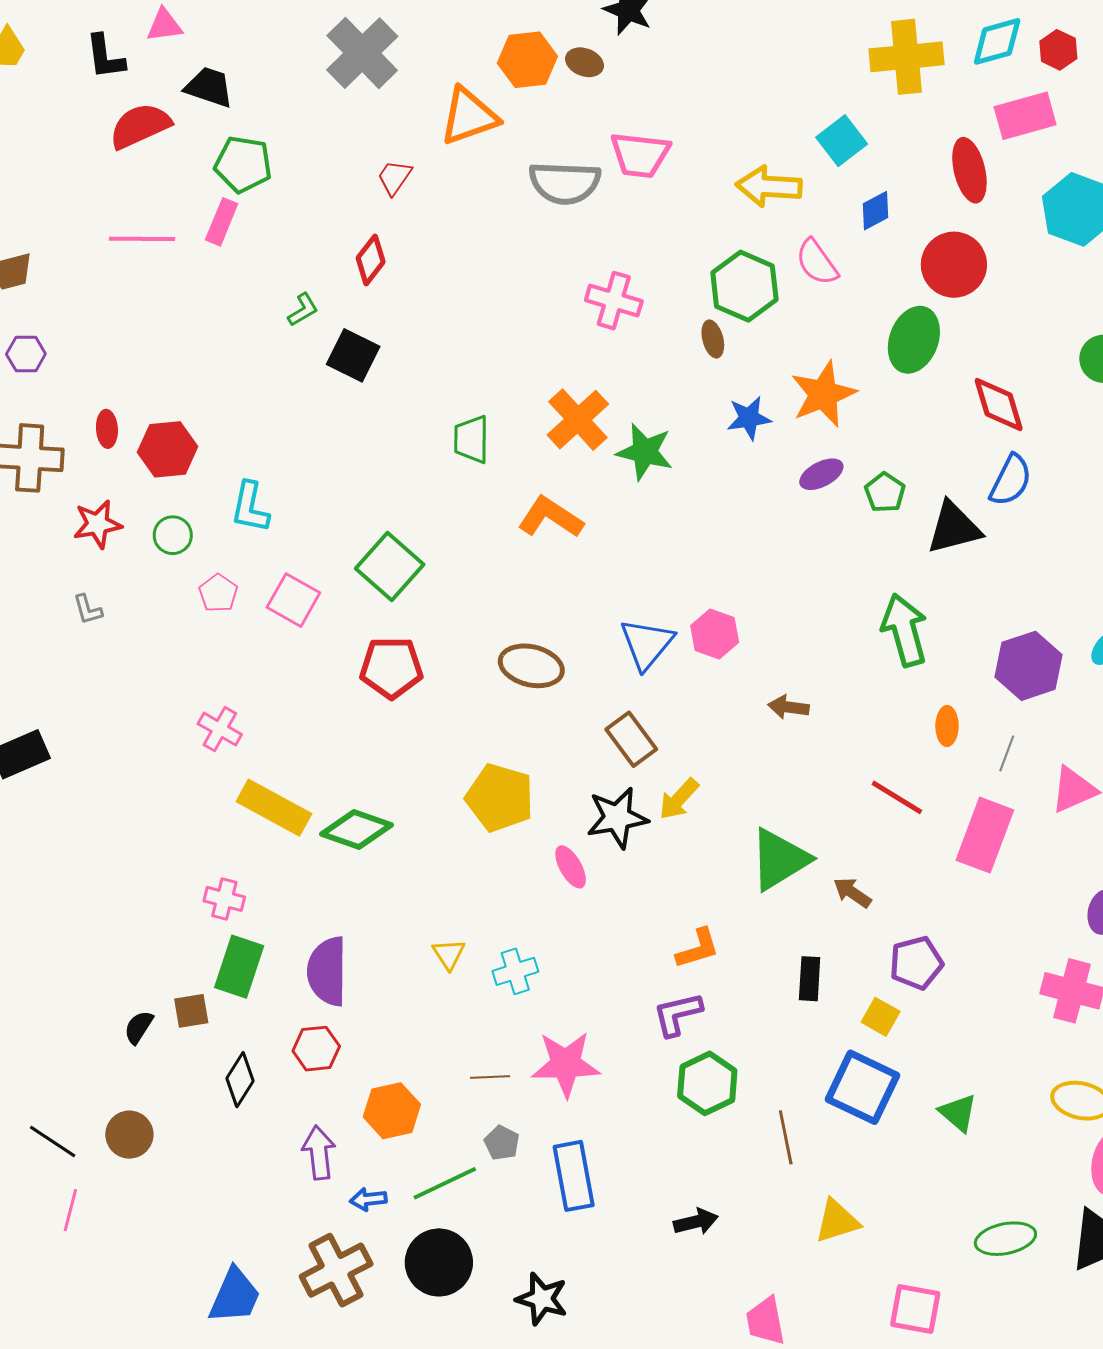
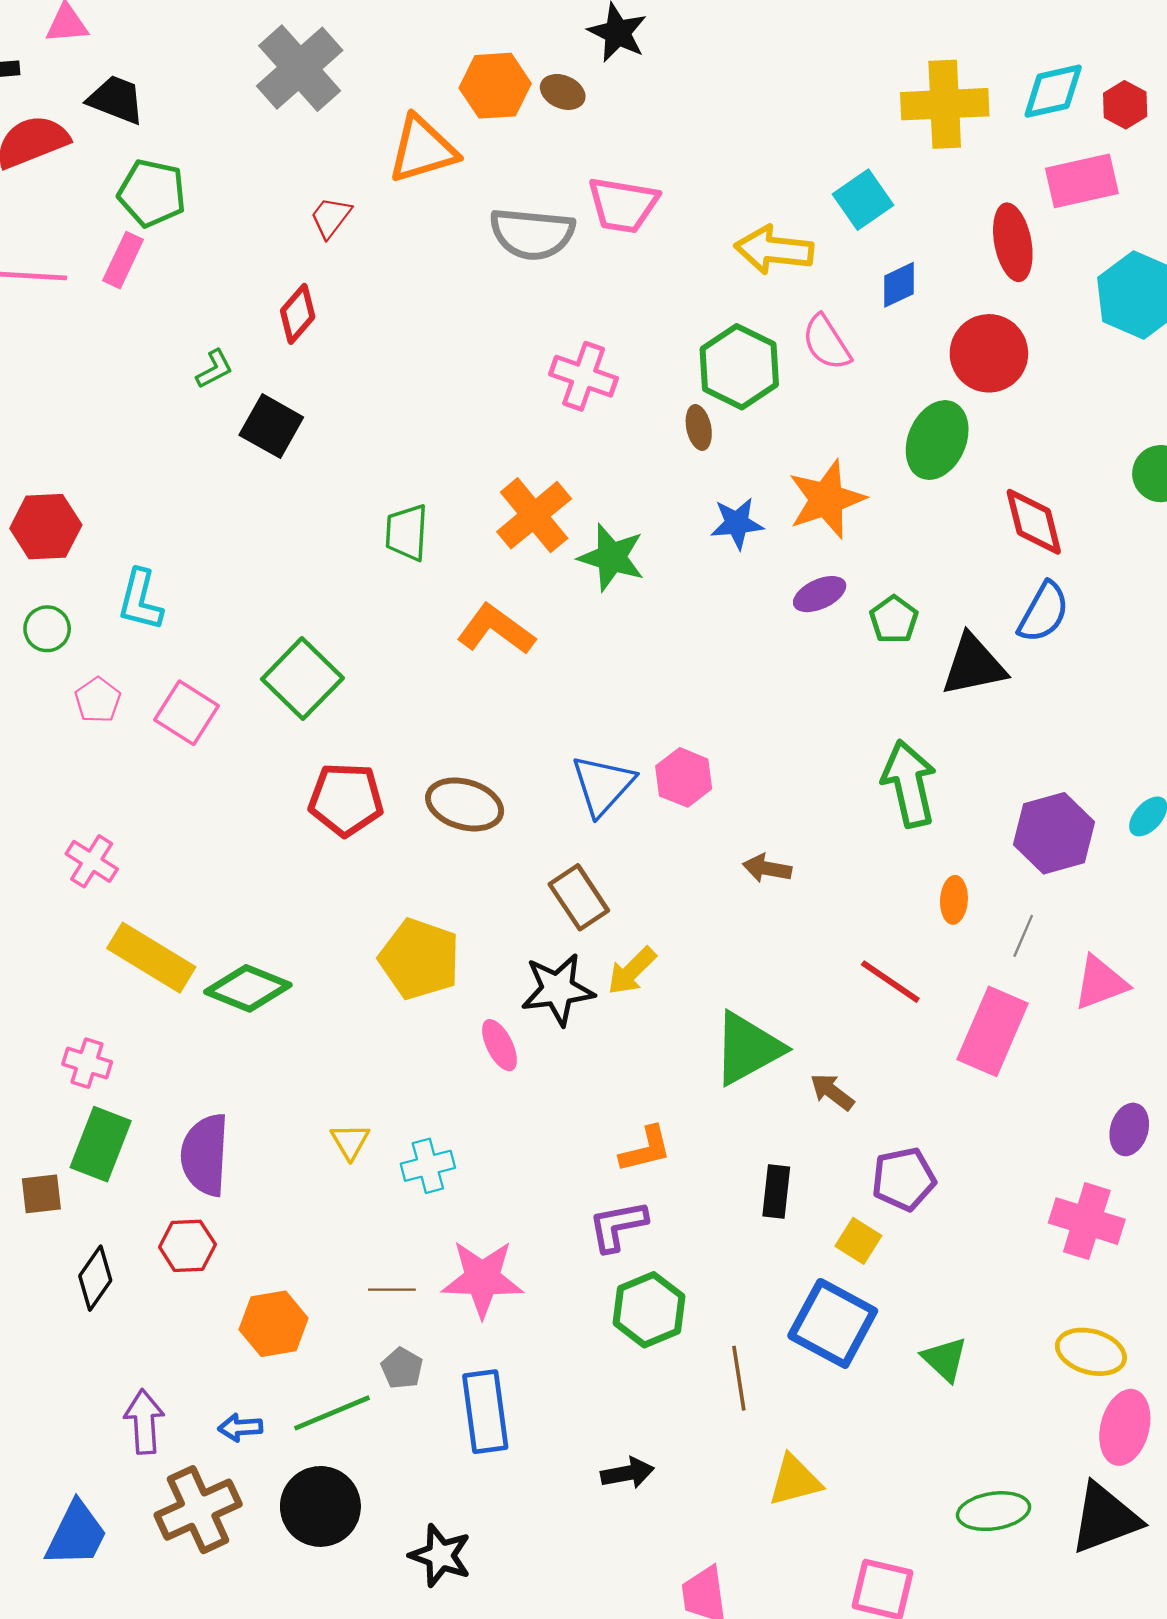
red pentagon: (391, 668) -> (346, 799), moved
purple arrow: (319, 1153) -> (144, 1422), moved

